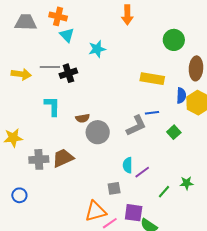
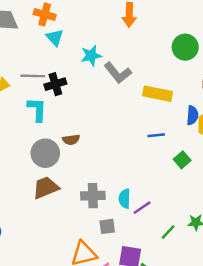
cyan L-shape: (52, 106) -> (37, 109), moved
gray L-shape: (136, 126) -> (118, 73), moved, turned 75
gray circle: (98, 132) -> (45, 153), moved
gray cross: (39, 159) -> (93, 196), moved

